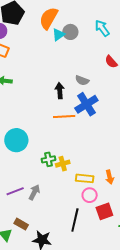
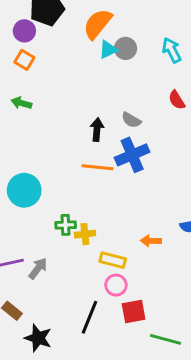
orange arrow: (110, 177) -> (151, 241), moved, turned 96

